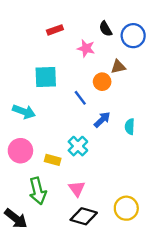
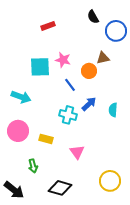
black semicircle: (106, 29) -> (93, 17), moved
pink star: (86, 48) -> (63, 60), moved
cyan cross: (78, 146) -> (68, 115), moved, turned -30
pink triangle: (77, 189) -> (77, 152), moved
green arrow: (38, 191) -> (33, 166), size x0.6
black diamond: (84, 216) -> (60, 188), moved

